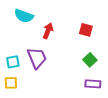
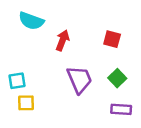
purple trapezoid: (37, 58) -> (79, 79), moved
yellow square: (11, 83) -> (26, 103), moved

